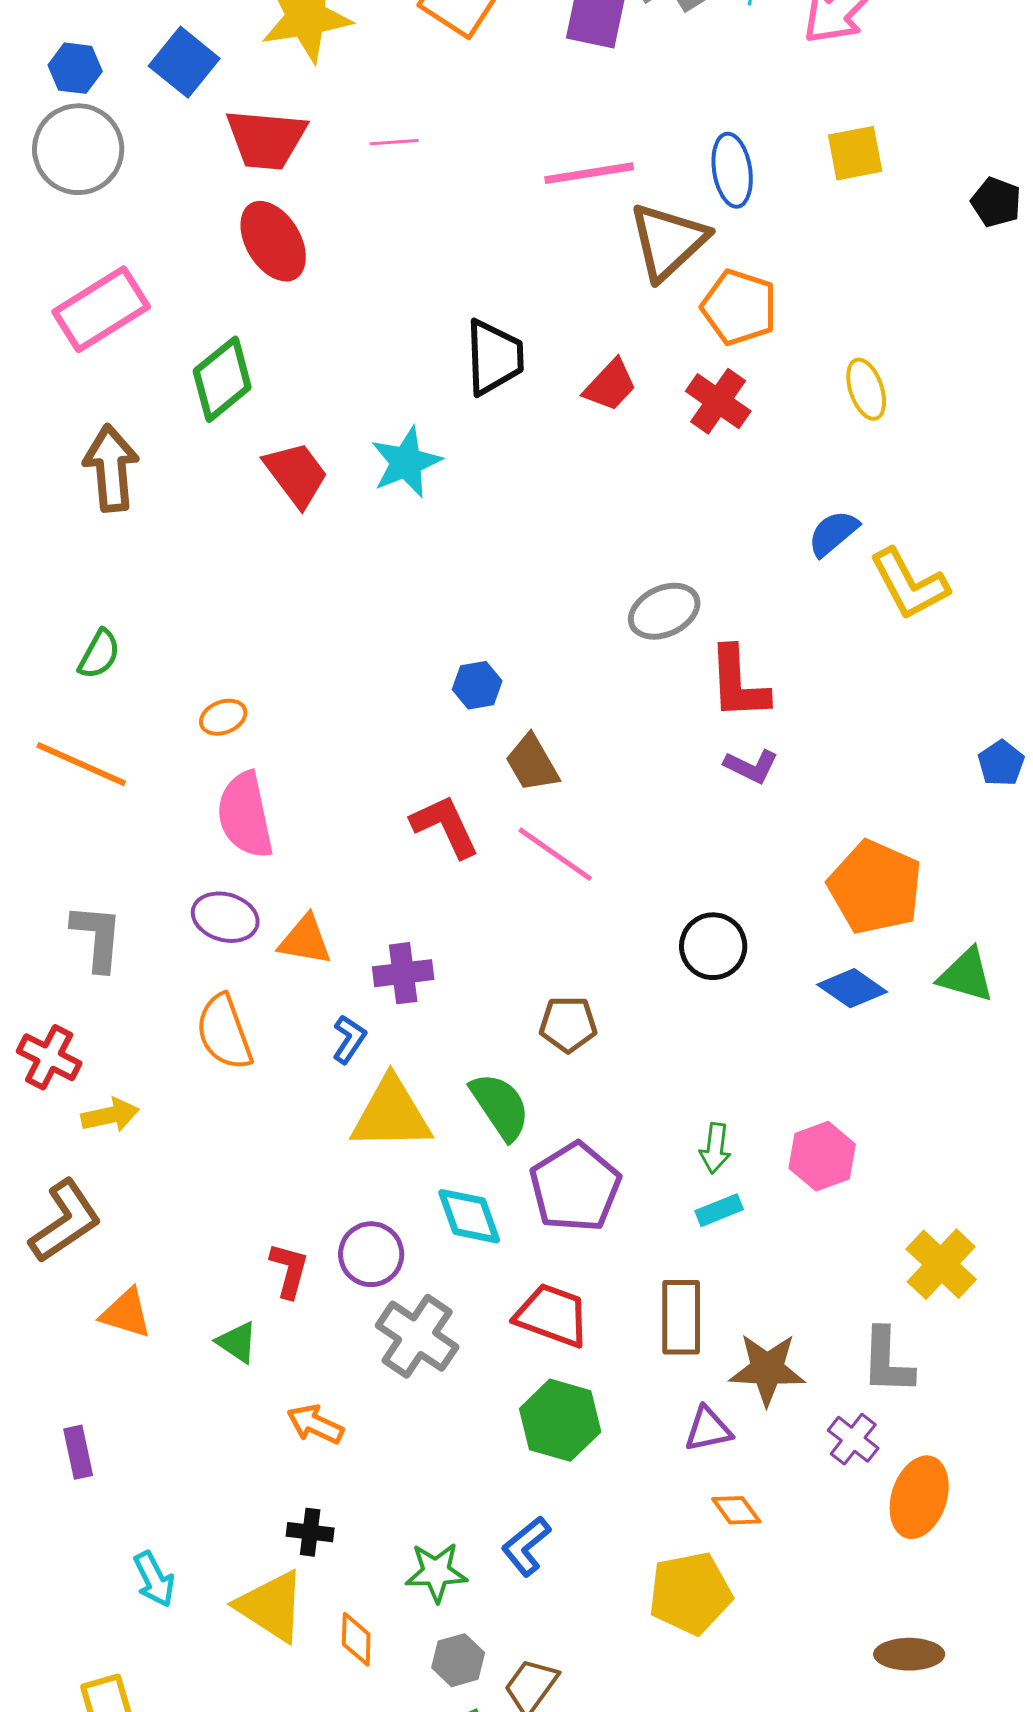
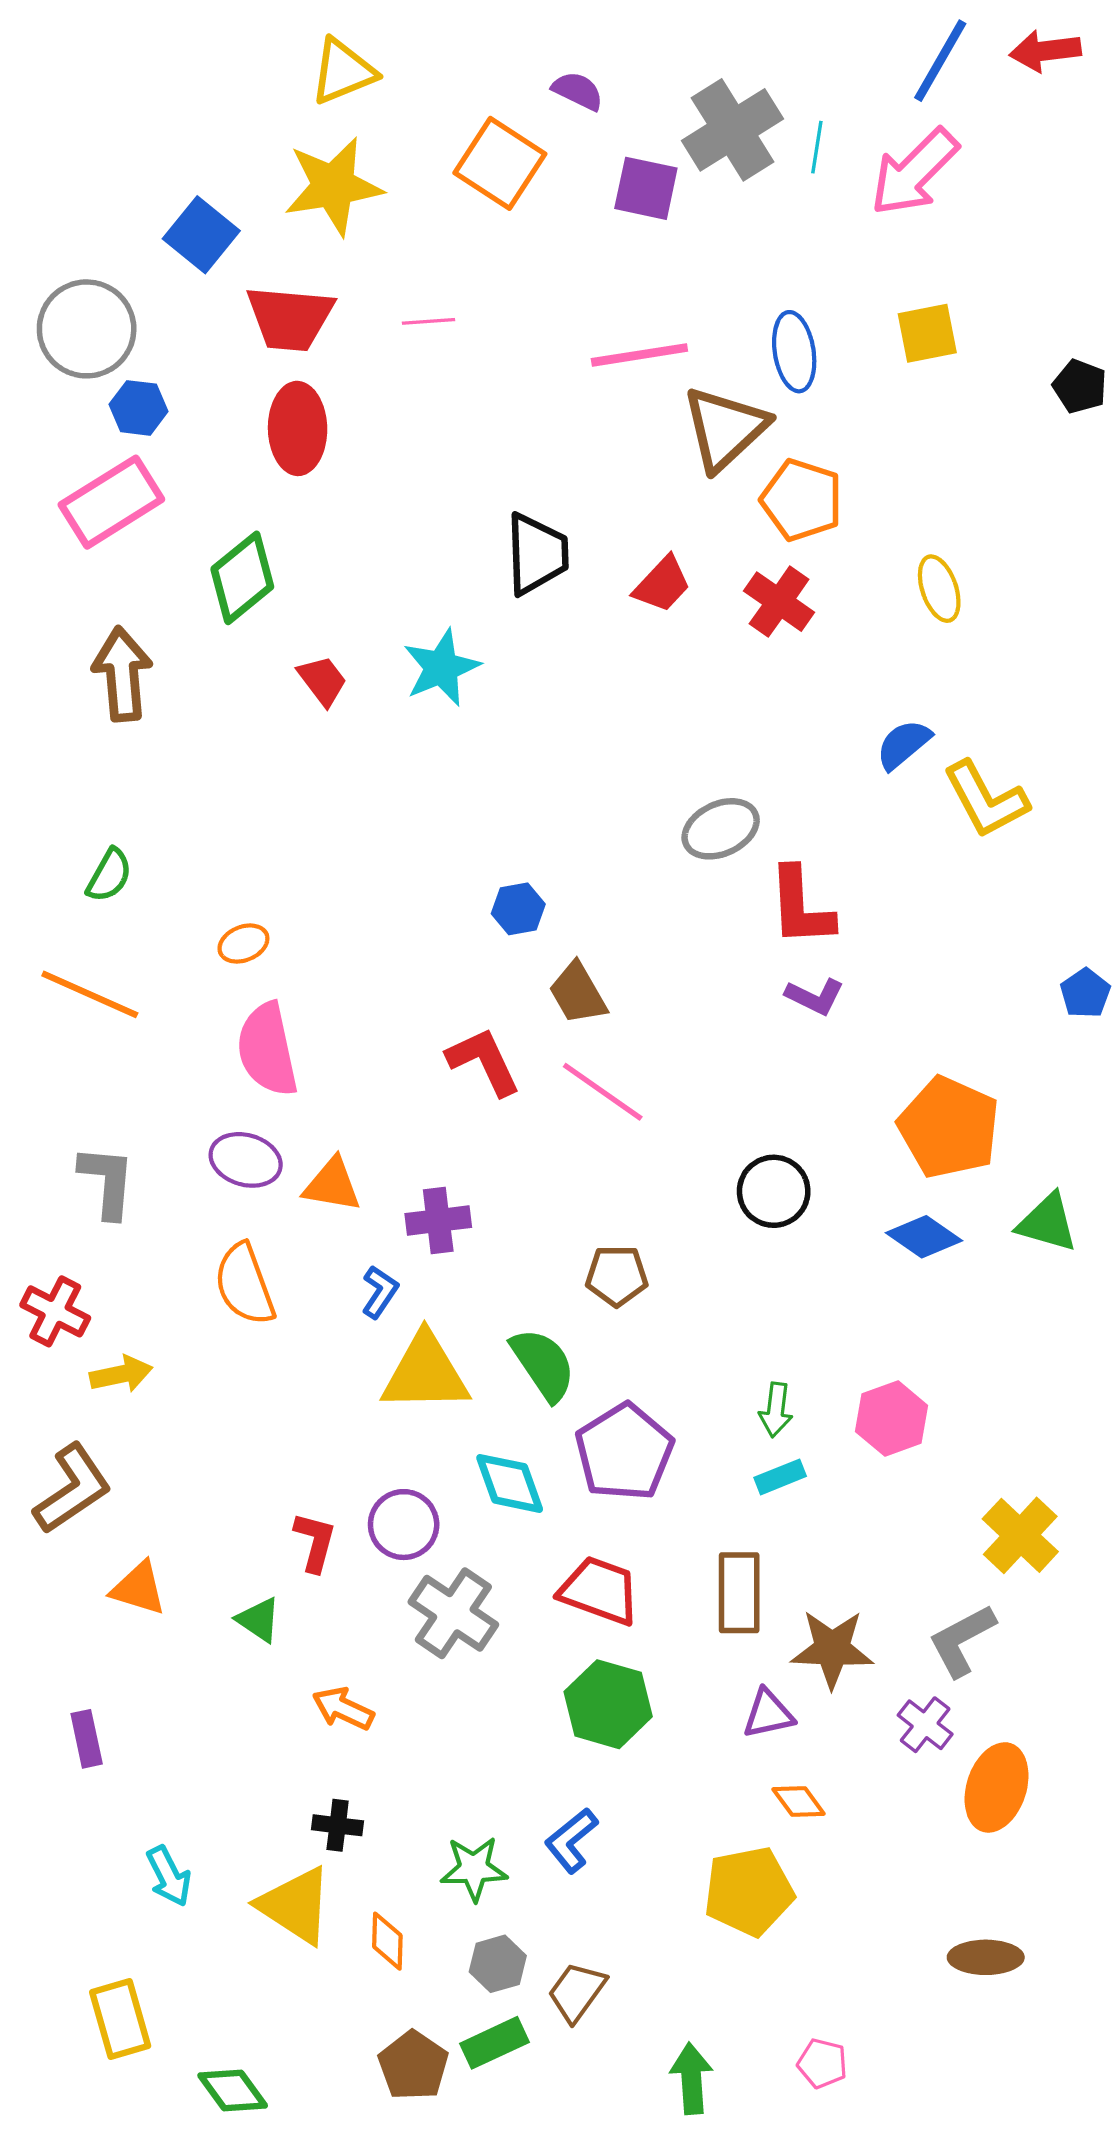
blue hexagon: (75, 68) -> (139, 408), moved
red ellipse: (273, 241) -> (298, 428), turned 30
red trapezoid: (296, 474) -> (322, 681), size x0.7
gray L-shape: (887, 1361) -> (962, 1640), turned 60

